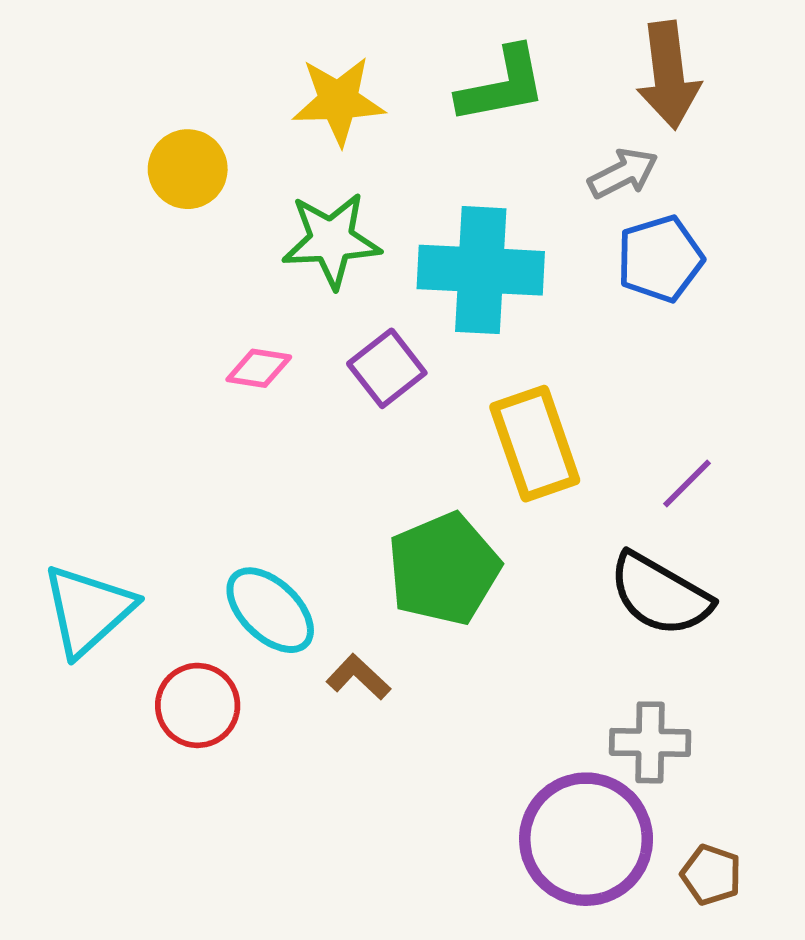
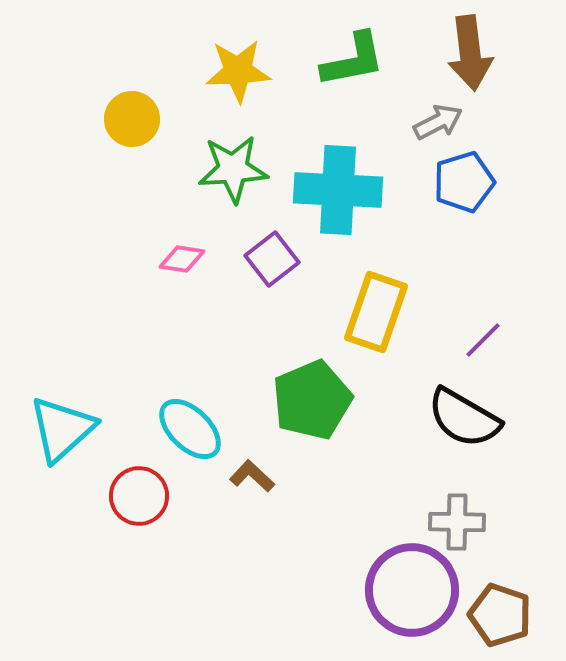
yellow rectangle: (535, 444) -> (376, 312), turned 38
brown pentagon: (711, 875) -> (500, 615), size x1.5

